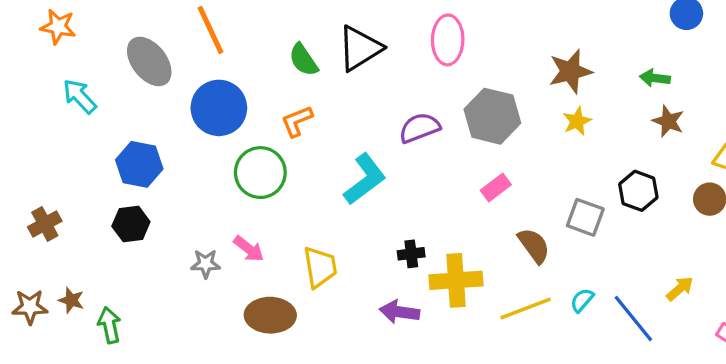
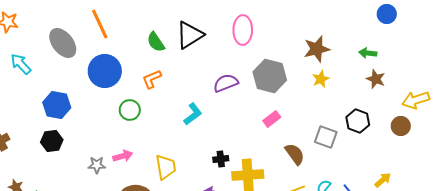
green circle: (260, 173) -> (130, 110), size x0.7
cyan L-shape: (365, 179) -> (193, 114), size x0.7
pink arrow: (249, 249) -> (123, 156), turned -54

